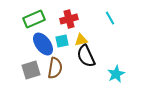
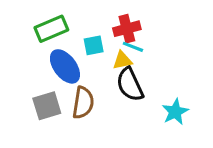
cyan line: (110, 18) -> (133, 47), moved, turned -40
red cross: (69, 19) -> (127, 29), moved
cyan square: (62, 41) -> (94, 45), moved

